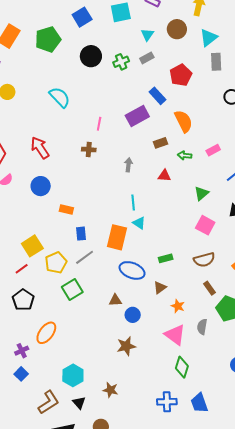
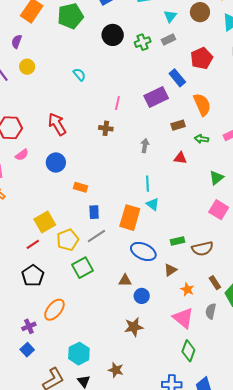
cyan semicircle: (60, 97) -> (79, 75), size x0.6
brown semicircle: (204, 260) -> (202, 249), moved
brown rectangle: (210, 288) -> (215, 283), moved

